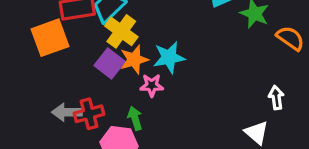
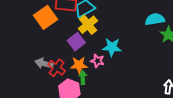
orange square: (50, 38) -> (45, 17), turned -30
orange star: (134, 60) -> (79, 65), moved
red cross: (89, 114) -> (57, 68), turned 36

